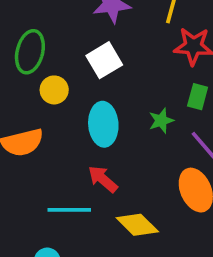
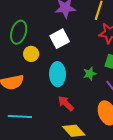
red arrow: (103, 179) -> (66, 103), moved
cyan line: (69, 210) -> (20, 117), moved

